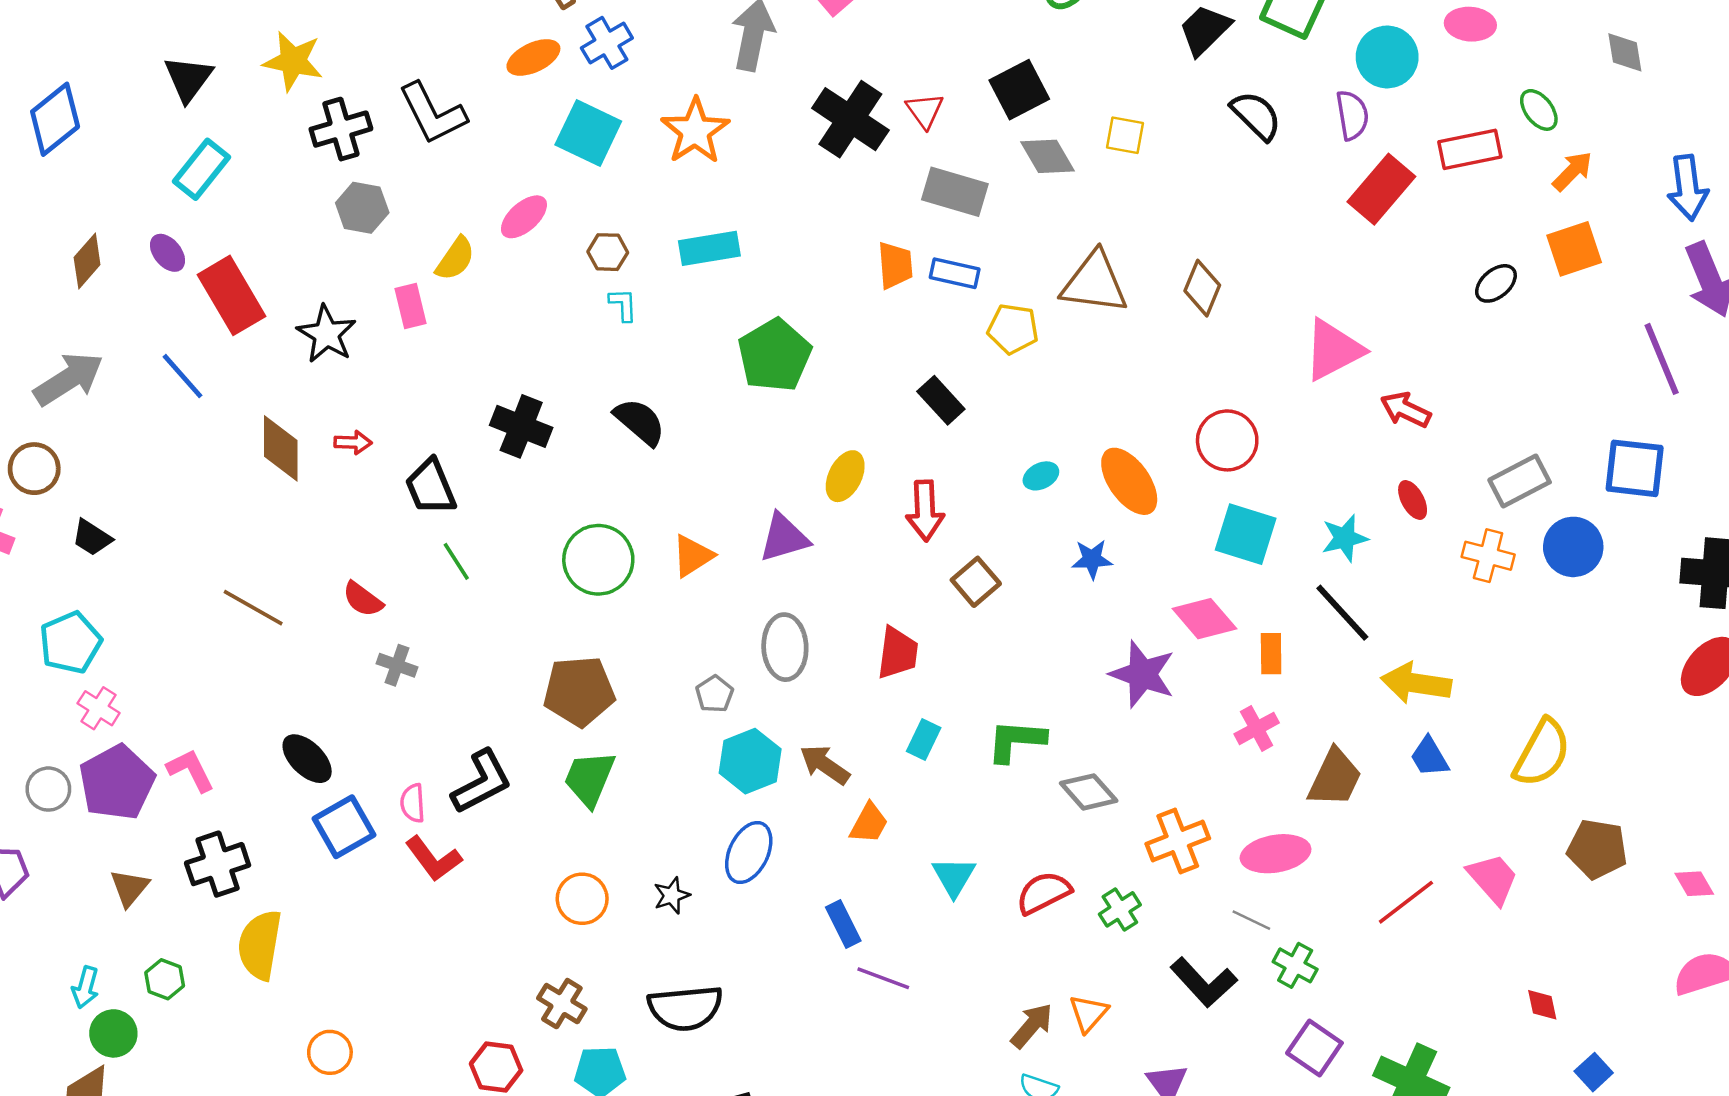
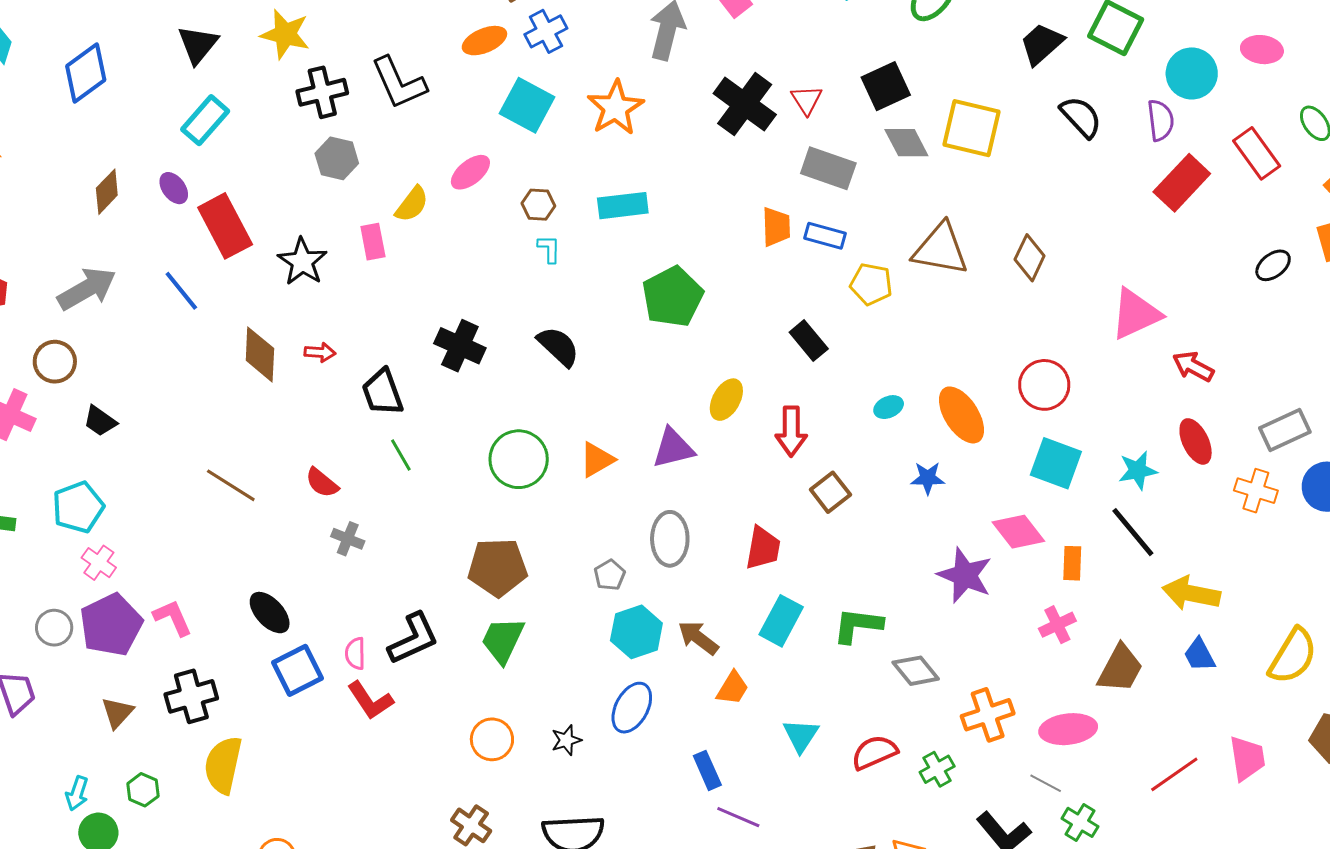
yellow square: (1125, 135) -> (972, 128), size x1.8
red rectangle: (1470, 149) -> (1257, 153), turned 63
red ellipse: (1413, 500) -> (1196, 441), size x1.4
cyan rectangle: (924, 739) -> (781, 621), size x1.5
pink trapezoid: (1493, 879) -> (1247, 758), turned 30

